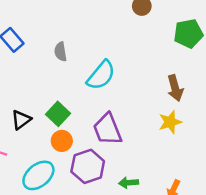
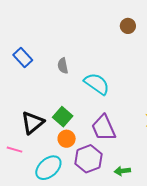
cyan semicircle: (101, 75) -> (97, 84), turned -92
black triangle: (21, 120) -> (33, 123), size x1.4

